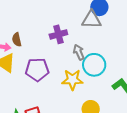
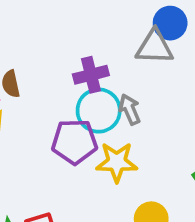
cyan circle: (94, 65) -> (99, 111), moved
purple pentagon: (37, 70) -> (75, 142), moved

